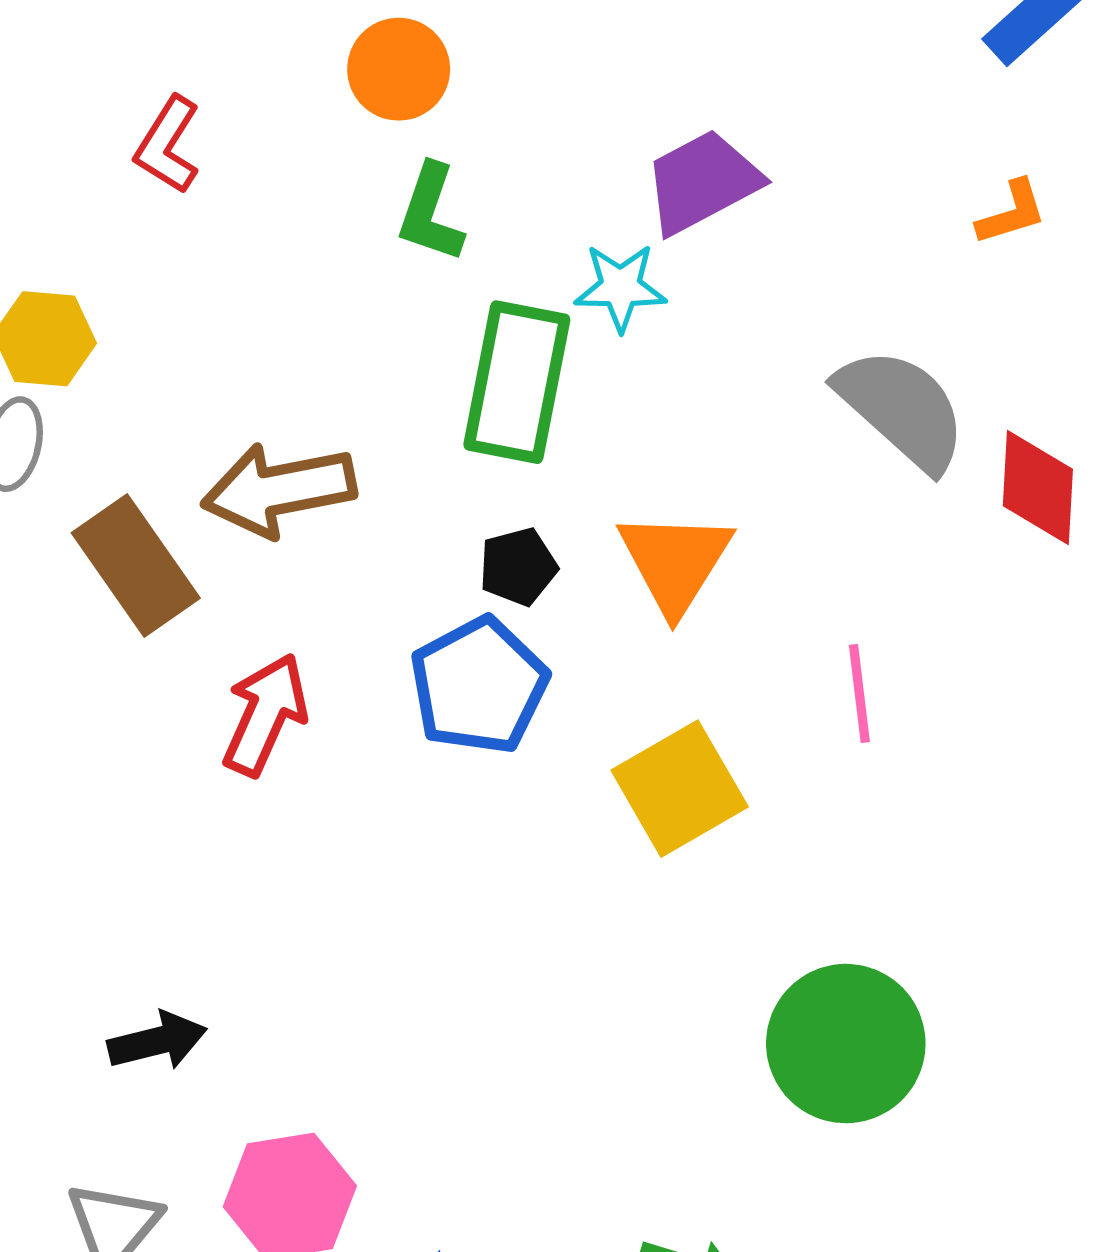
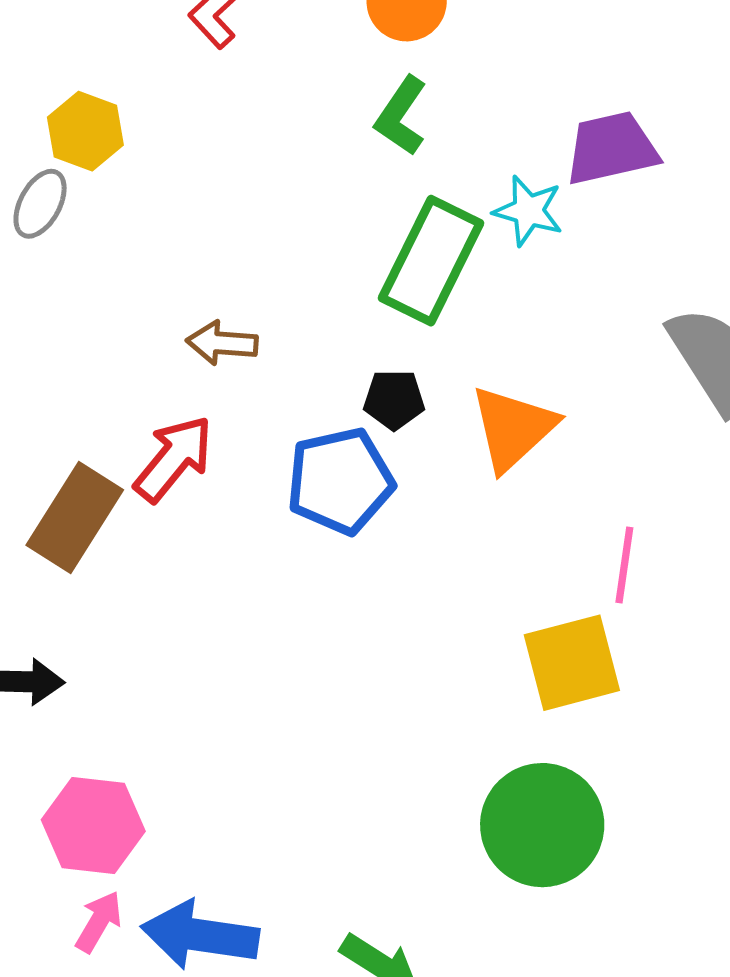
brown arrow: (279, 490) -> (222, 343), moved, size x0.6
brown rectangle: (136, 566) -> (75, 517), moved, turned 52
yellow square: (680, 789) -> (572, 663), moved

